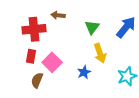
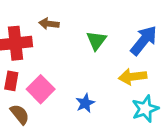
yellow arrow: (100, 53) -> (133, 77), moved, turned 102
brown semicircle: (37, 80) -> (20, 114), turned 119

